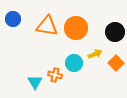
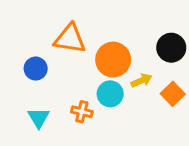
blue circle: (13, 19) -> (36, 69), moved
orange circle: (76, 28) -> (113, 60), moved
cyan triangle: (35, 82) -> (39, 118), moved

